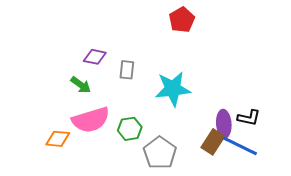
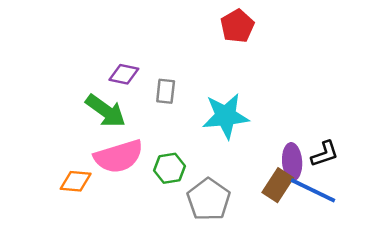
green arrow: (81, 85) -> (106, 111), size x1.5
black L-shape: (249, 118) -> (325, 154), turned -30

